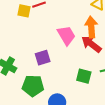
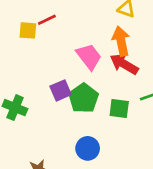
green pentagon: (33, 86) -> (84, 98), moved, turned -30

